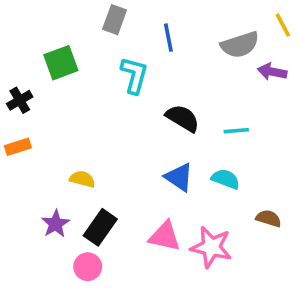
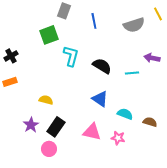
green square: (61, 63) -> (49, 35), moved
purple arrow: (272, 72) -> (152, 58), moved
cyan L-shape: (134, 75) -> (71, 56), moved
cyan semicircle: (226, 179) -> (125, 114), moved
pink star: (211, 247) -> (118, 138), size x0.6

